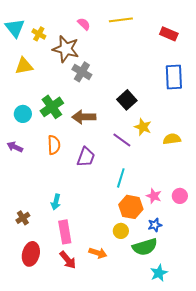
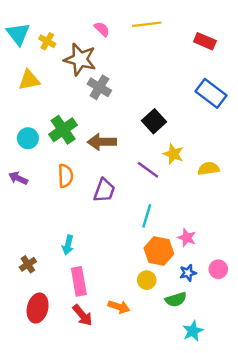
blue rectangle: (174, 77) -> (211, 93), turned -50
pink circle: (180, 196) -> (218, 269), moved
green semicircle: (145, 247) -> (176, 300), size x0.7

